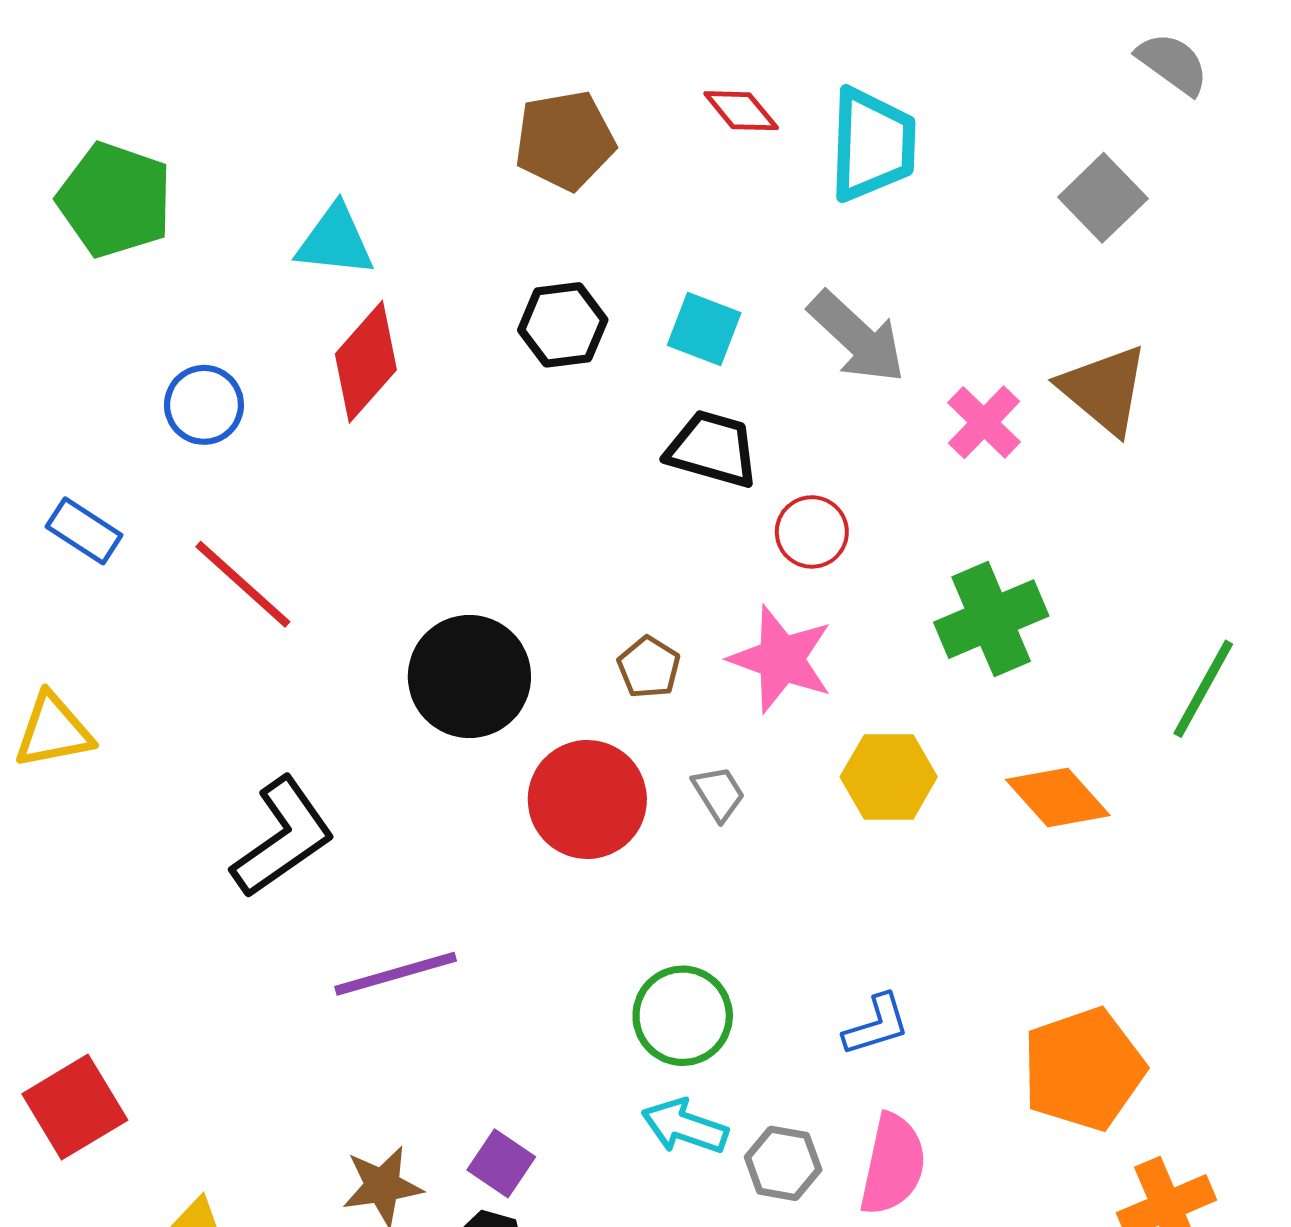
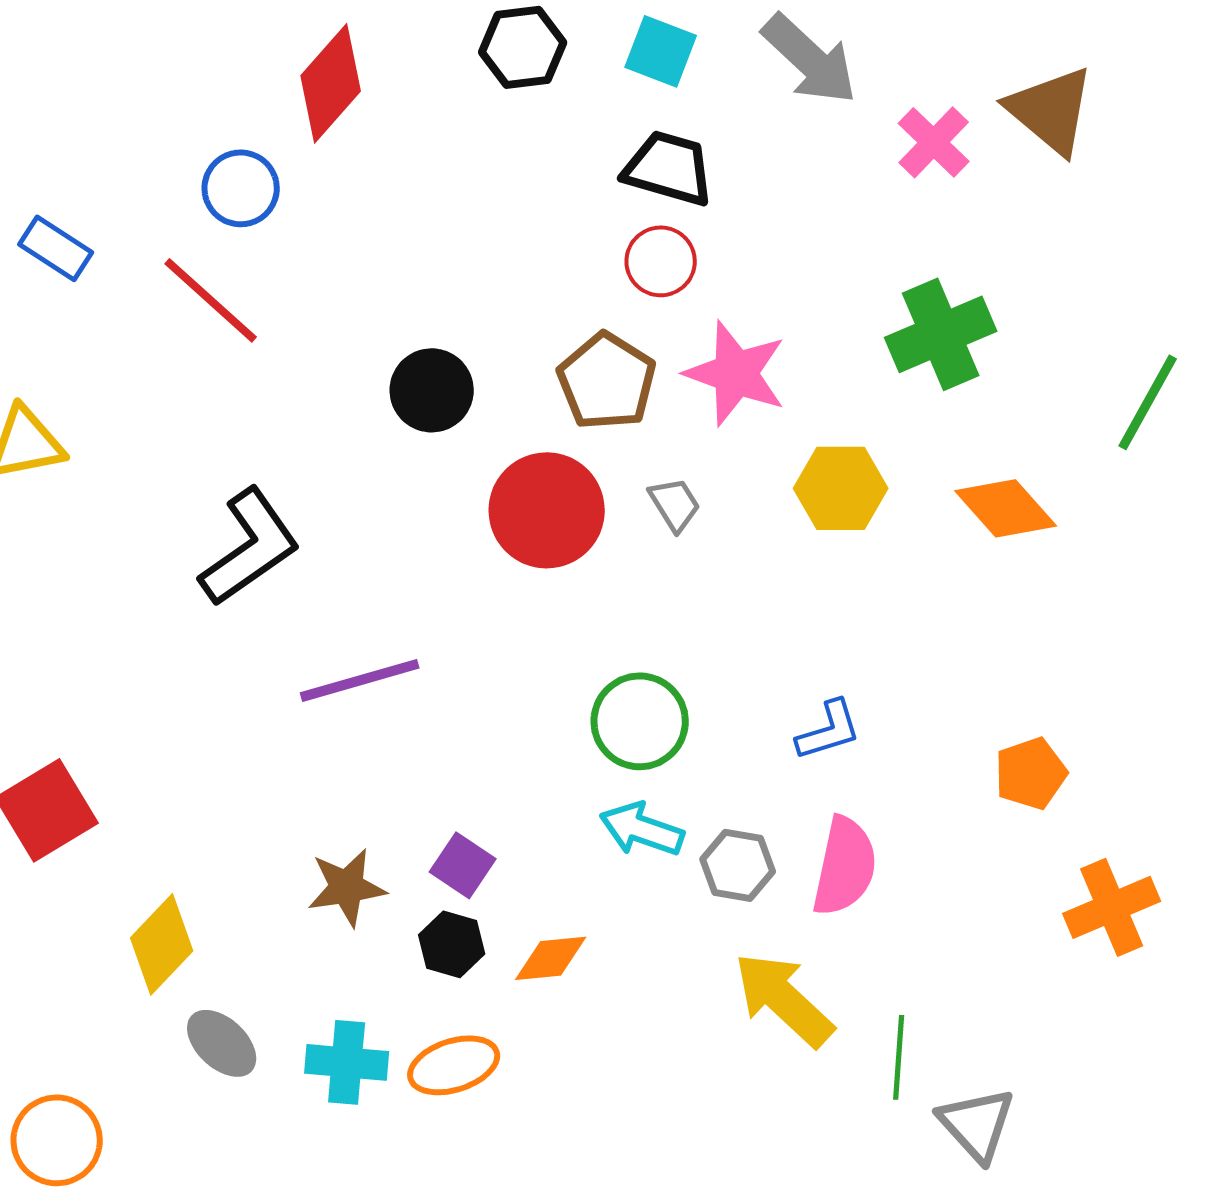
blue circle: (204, 405) -> (241, 188), moved
red circle: (812, 532) -> (661, 261), moved
brown pentagon: (649, 667) -> (607, 381), size x1.6
black circle: (469, 676) -> (432, 390), size x0.7
orange pentagon: (1083, 1069) -> (1031, 773), size x0.6

